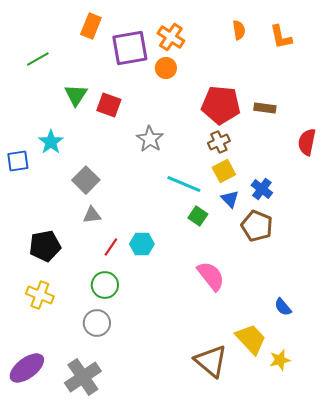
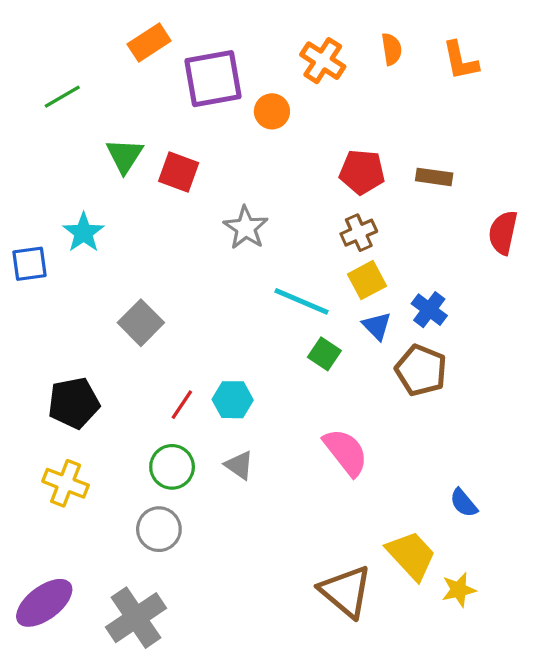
orange rectangle: (91, 26) -> (149, 43), turned 35
orange cross: (171, 37) -> (323, 61), moved
red pentagon: (221, 105) -> (362, 172), size x0.7
gray square: (86, 180) -> (141, 323), moved
gray triangle: (92, 215) -> (239, 465), moved, turned 42

